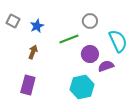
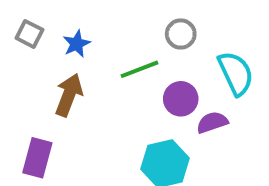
brown arrow: (33, 52) -> (69, 95), size x1.5
purple rectangle: (28, 85) -> (37, 158), moved

